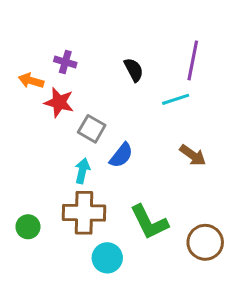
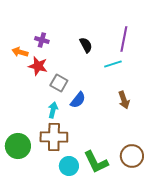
brown arrow: (193, 155) -> (124, 100), turned 36
green L-shape: (149, 222) -> (96, 162), moved
green circle: (28, 227) -> (18, 146), size x1.6

